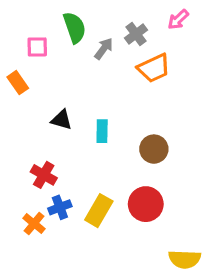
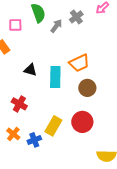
orange trapezoid: (154, 68) -> (79, 63), moved
cyan rectangle: (102, 131) -> (55, 77), size x1.5
blue cross: (60, 207) -> (34, 140), moved

